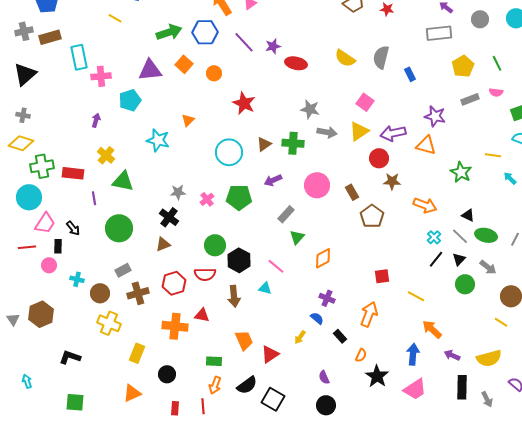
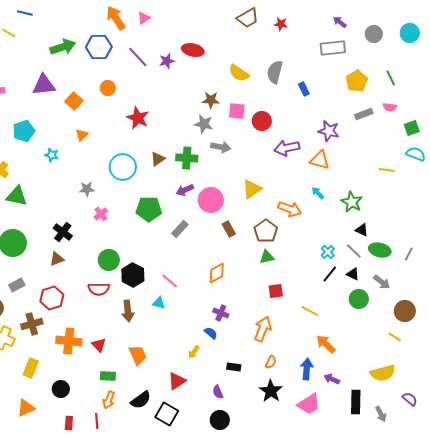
red ellipse: (296, 63) -> (193, 50), moved
orange square: (184, 64) -> (74, 101), moved
cyan pentagon: (130, 100) -> (24, 131), moved
pink square: (365, 102) -> (237, 111), moved, turned -30
yellow triangle: (359, 131) -> (252, 189), moved
cyan star: (158, 140) -> (52, 155), size x0.6
red circle: (379, 158) -> (262, 121), moved
green star: (461, 172) -> (352, 202), moved
cyan arrow: (510, 178) -> (318, 193), moved
purple arrow: (273, 180) -> (185, 190), moved
brown star: (392, 181) -> (211, 100), moved
gray star: (178, 192) -> (87, 189), moved
brown rectangle: (352, 192) -> (229, 229), moved
green pentagon: (239, 197) -> (149, 209), moved
orange arrow: (425, 205) -> (290, 209), moved
green triangle: (297, 237) -> (267, 257), moved, turned 35
black triangle: (459, 259) -> (353, 274), turned -48
red hexagon: (174, 283) -> (52, 298), moved
brown cross: (138, 293) -> (32, 324), moved
red triangle: (202, 315) -> (99, 345), moved, turned 35
black rectangle: (340, 336) -> (234, 367), moved, turned -40
red triangle: (270, 354) -> (177, 381), moved
orange semicircle: (361, 355) -> (271, 362), moved
purple arrow: (452, 355) -> (332, 379), moved

